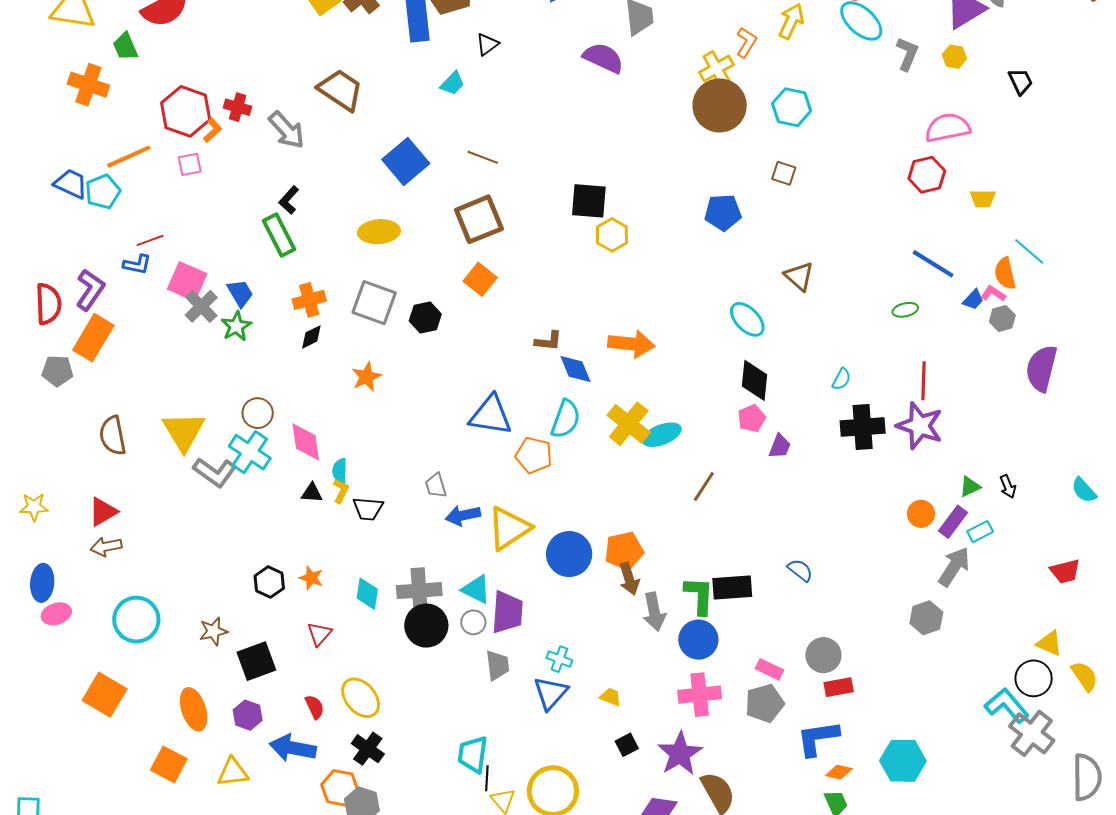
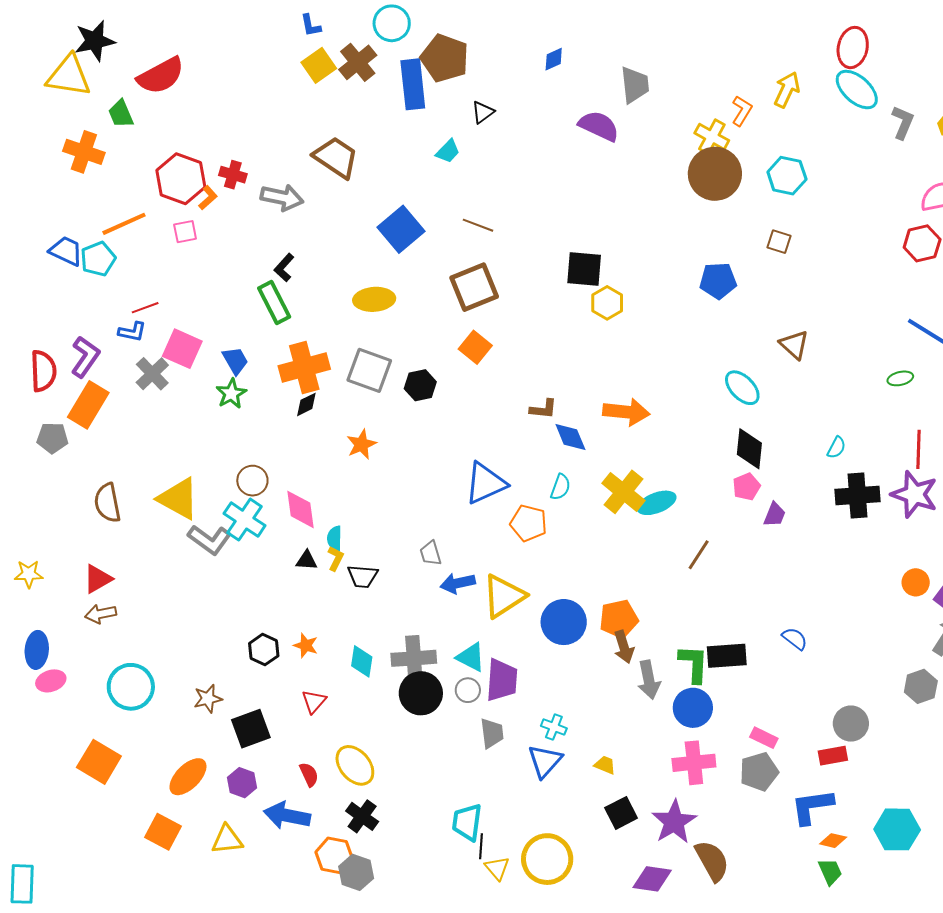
yellow cross: (716, 68) -> (712, 137), turned -32
gray arrow: (287, 130) -> (282, 198), turned -36
orange cross: (309, 300) -> (304, 367), size x1.5
gray cross: (201, 306) -> (152, 374), moved
blue triangle: (491, 415) -> (485, 483), turned -33
cyan semicircle: (566, 419) -> (560, 487), size x0.7
yellow triangle: (184, 431) -> (178, 499), turned -30
gray circle: (823, 655) -> (851, 724), moved
orange ellipse: (194, 709) -> (188, 777), turned 63
black square: (627, 745) -> (621, 813), size x1.4

